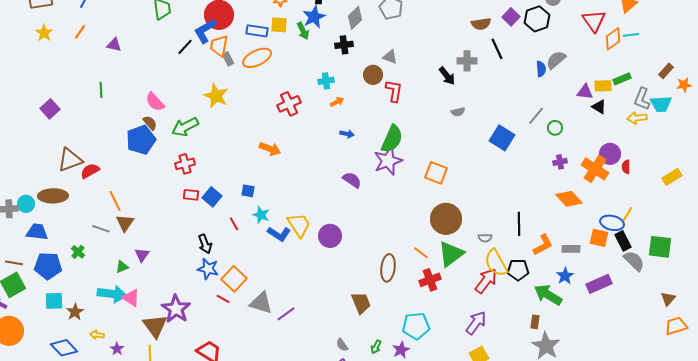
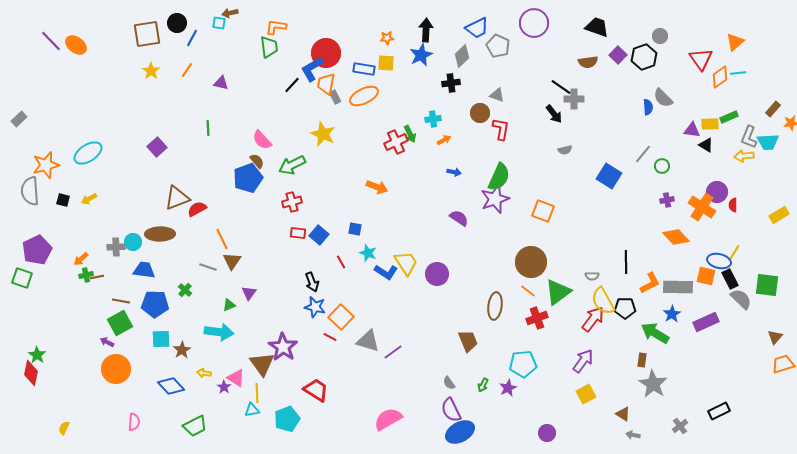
green arrow: (303, 31) -> (410, 134), moved
black line: (497, 49) -> (561, 87), moved, turned -30
gray semicircle: (556, 60) -> (663, 98), turned -95
brown circle: (446, 219) -> (531, 262), moved
gray rectangle: (571, 249) -> (678, 287), size x1.6
pink triangle: (131, 298) -> (236, 378), moved

